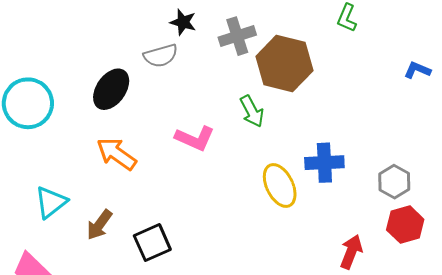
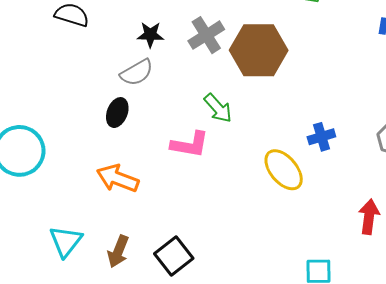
black ellipse: (111, 89) -> (117, 113), moved, size x0.7
green arrow: (252, 111) -> (218, 108), moved
blue cross: (324, 163) -> (321, 137), size x0.7

